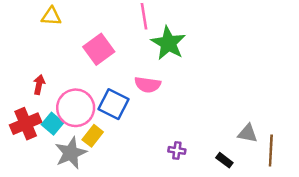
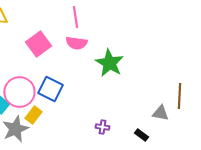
green star: (168, 43) -> (109, 63), moved
pink semicircle: (148, 85) -> (76, 43), moved
brown line: (271, 150) -> (179, 96), moved

